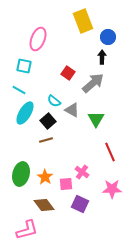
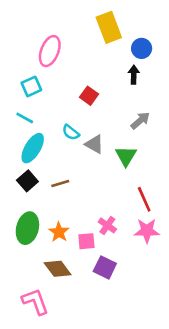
cyan square: (24, 66) -> (31, 86), turned -35
gray arrow: (93, 83) -> (140, 121), moved, size x0.7
black square: (48, 121) -> (27, 181), moved
pink star: (112, 189) -> (147, 231), moved
pink L-shape: (27, 230) -> (35, 302), turned -95

